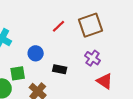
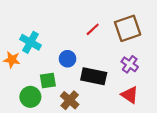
black rectangle: (60, 69) -> (94, 76), size x1.6
red triangle: (105, 81) -> (130, 95), moved

